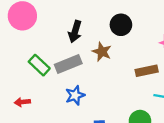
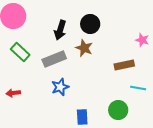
black circle: (121, 25) -> (90, 24), moved
green rectangle: (39, 65) -> (20, 52), moved

